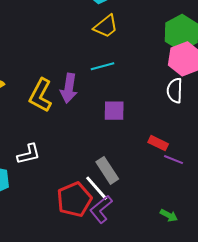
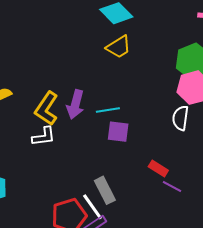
cyan line: (102, 66) -> (108, 110), moved
white L-shape: (29, 154) -> (44, 136), moved

